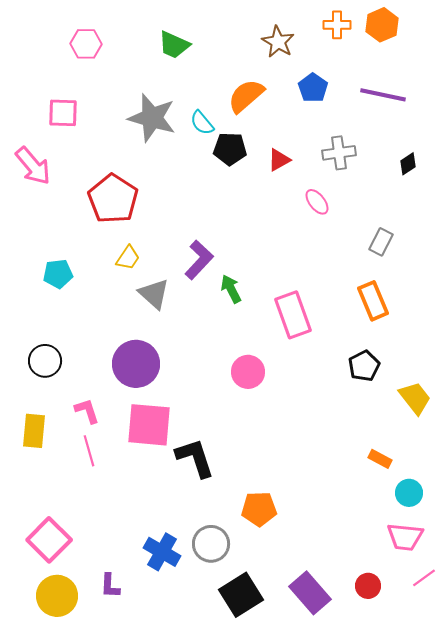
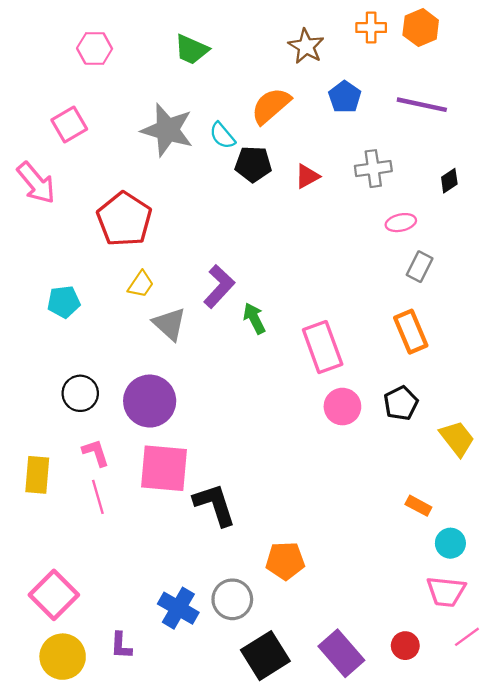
pink square: (63, 113) -> (69, 124), turned -32
pink ellipse: (317, 202) -> (401, 223), moved, turned -64
black circle: (45, 361) -> (80, 393), moved
pink circle: (248, 372) -> (342, 407), moved

